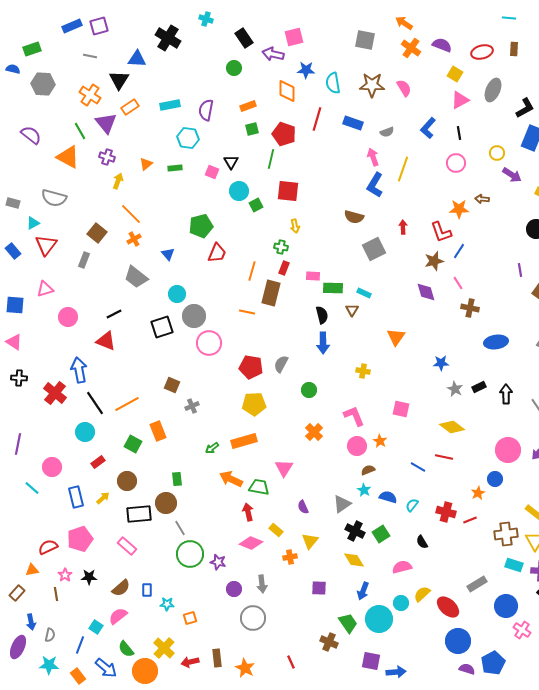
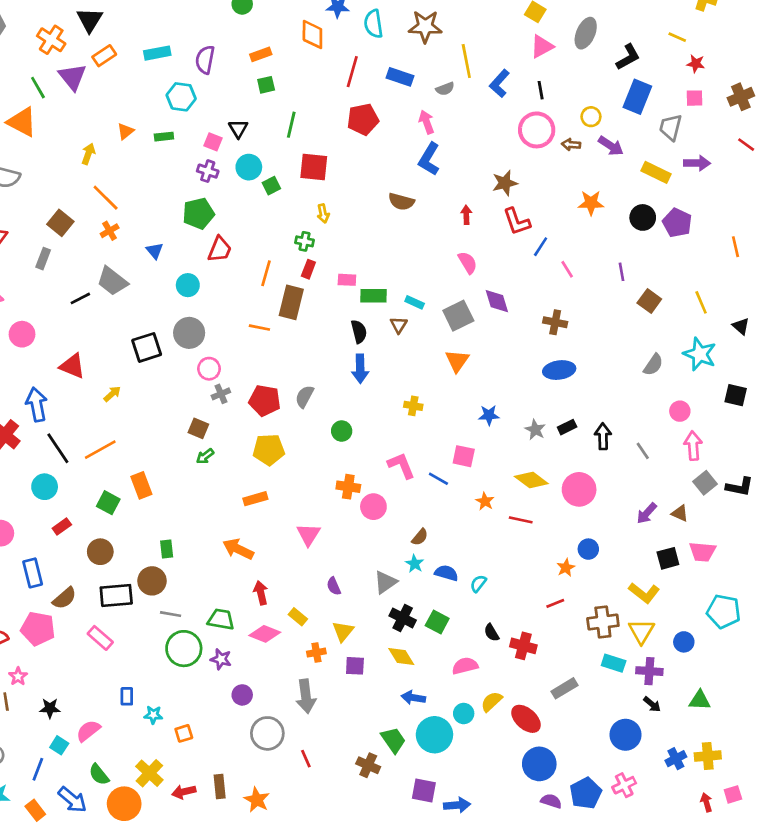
pink semicircle: (404, 88) -> (468, 263), moved
red pentagon: (284, 134) -> (363, 119), moved, turned -30
purple cross: (107, 157) -> (208, 171), moved
pink circle: (456, 163) -> (537, 130), size x1.4
yellow line: (403, 169) -> (466, 61), moved, turned -30
brown arrow: (482, 199) -> (571, 145), moved
orange star: (459, 209) -> (591, 203), moved
gray square: (374, 249) -> (458, 316), moved
brown star: (434, 261) -> (505, 183), moved
pink line: (458, 283) -> (567, 269), moved
cyan circle: (177, 294) -> (188, 285), moved
black line: (114, 314) -> (80, 298), moved
blue ellipse: (496, 342) -> (559, 370), moved
pink circle: (209, 343) -> (209, 369), size x0.7
blue star: (441, 363) -> (489, 415), moved
brown square: (172, 385) -> (198, 428), moved
gray cross: (192, 406) -> (221, 394), moved
orange cross: (314, 432) -> (348, 487), turned -36
orange rectangle: (244, 441) -> (255, 499), size x0.7
orange star: (380, 441) -> (485, 501), moved
pink circle: (357, 446) -> (373, 507), moved
green arrow: (212, 448) -> (205, 456), moved
pink circle: (508, 450) -> (579, 489), moved
blue line: (418, 467) -> (438, 479), moved
brown semicircle: (368, 470) -> (420, 537), turned 152
green trapezoid: (259, 487) -> (221, 619), moved
yellow arrow: (103, 498) -> (112, 394), moved
red cross: (446, 512) -> (523, 646), moved
gray line: (180, 528) -> (171, 614), turned -49
green square: (381, 534) -> (437, 622), turned -30
pink pentagon: (80, 539) -> (38, 629), turned 30
black star: (89, 577) -> (50, 708), moved
gray arrow: (262, 584) -> (306, 696), moved, size x1.4
brown semicircle: (121, 588) -> (64, 598), moved
purple square: (319, 588) -> (355, 666), moved
blue arrow: (363, 591) -> (413, 698), turned 78
blue circle: (506, 606) -> (625, 735), moved
pink cross: (522, 630) -> (624, 785), moved, turned 30
red line: (291, 662) -> (306, 759), moved

